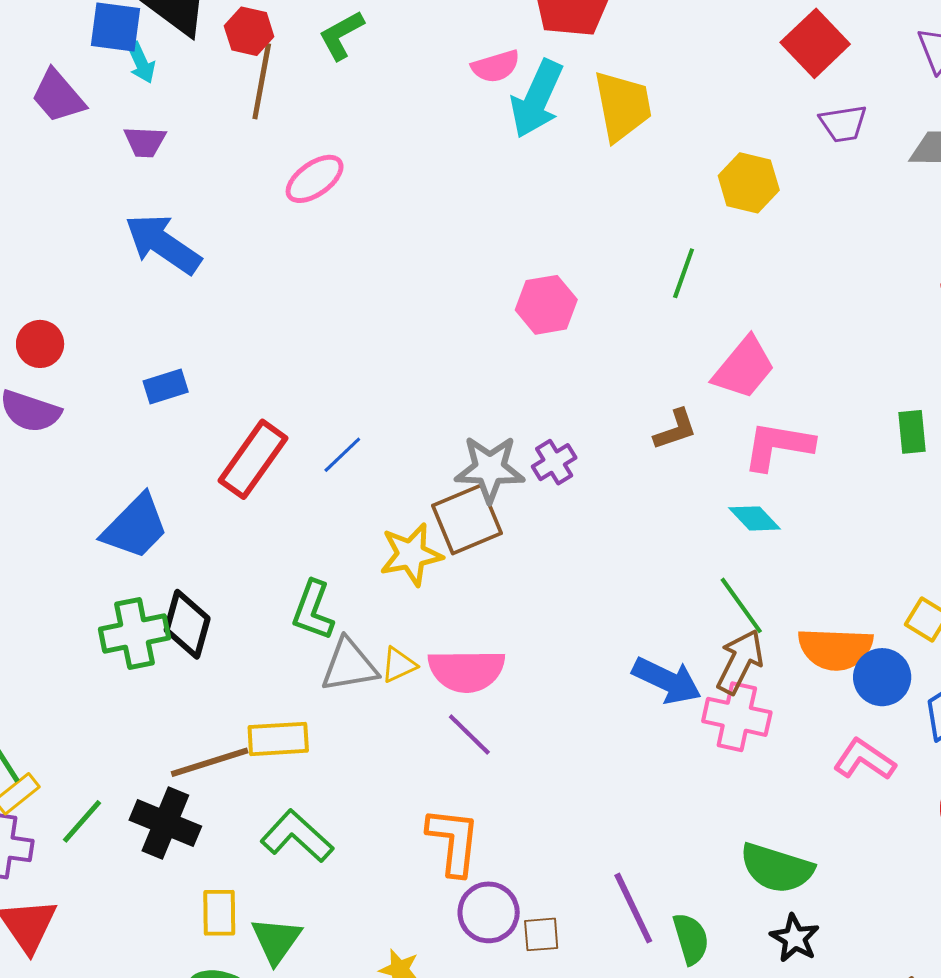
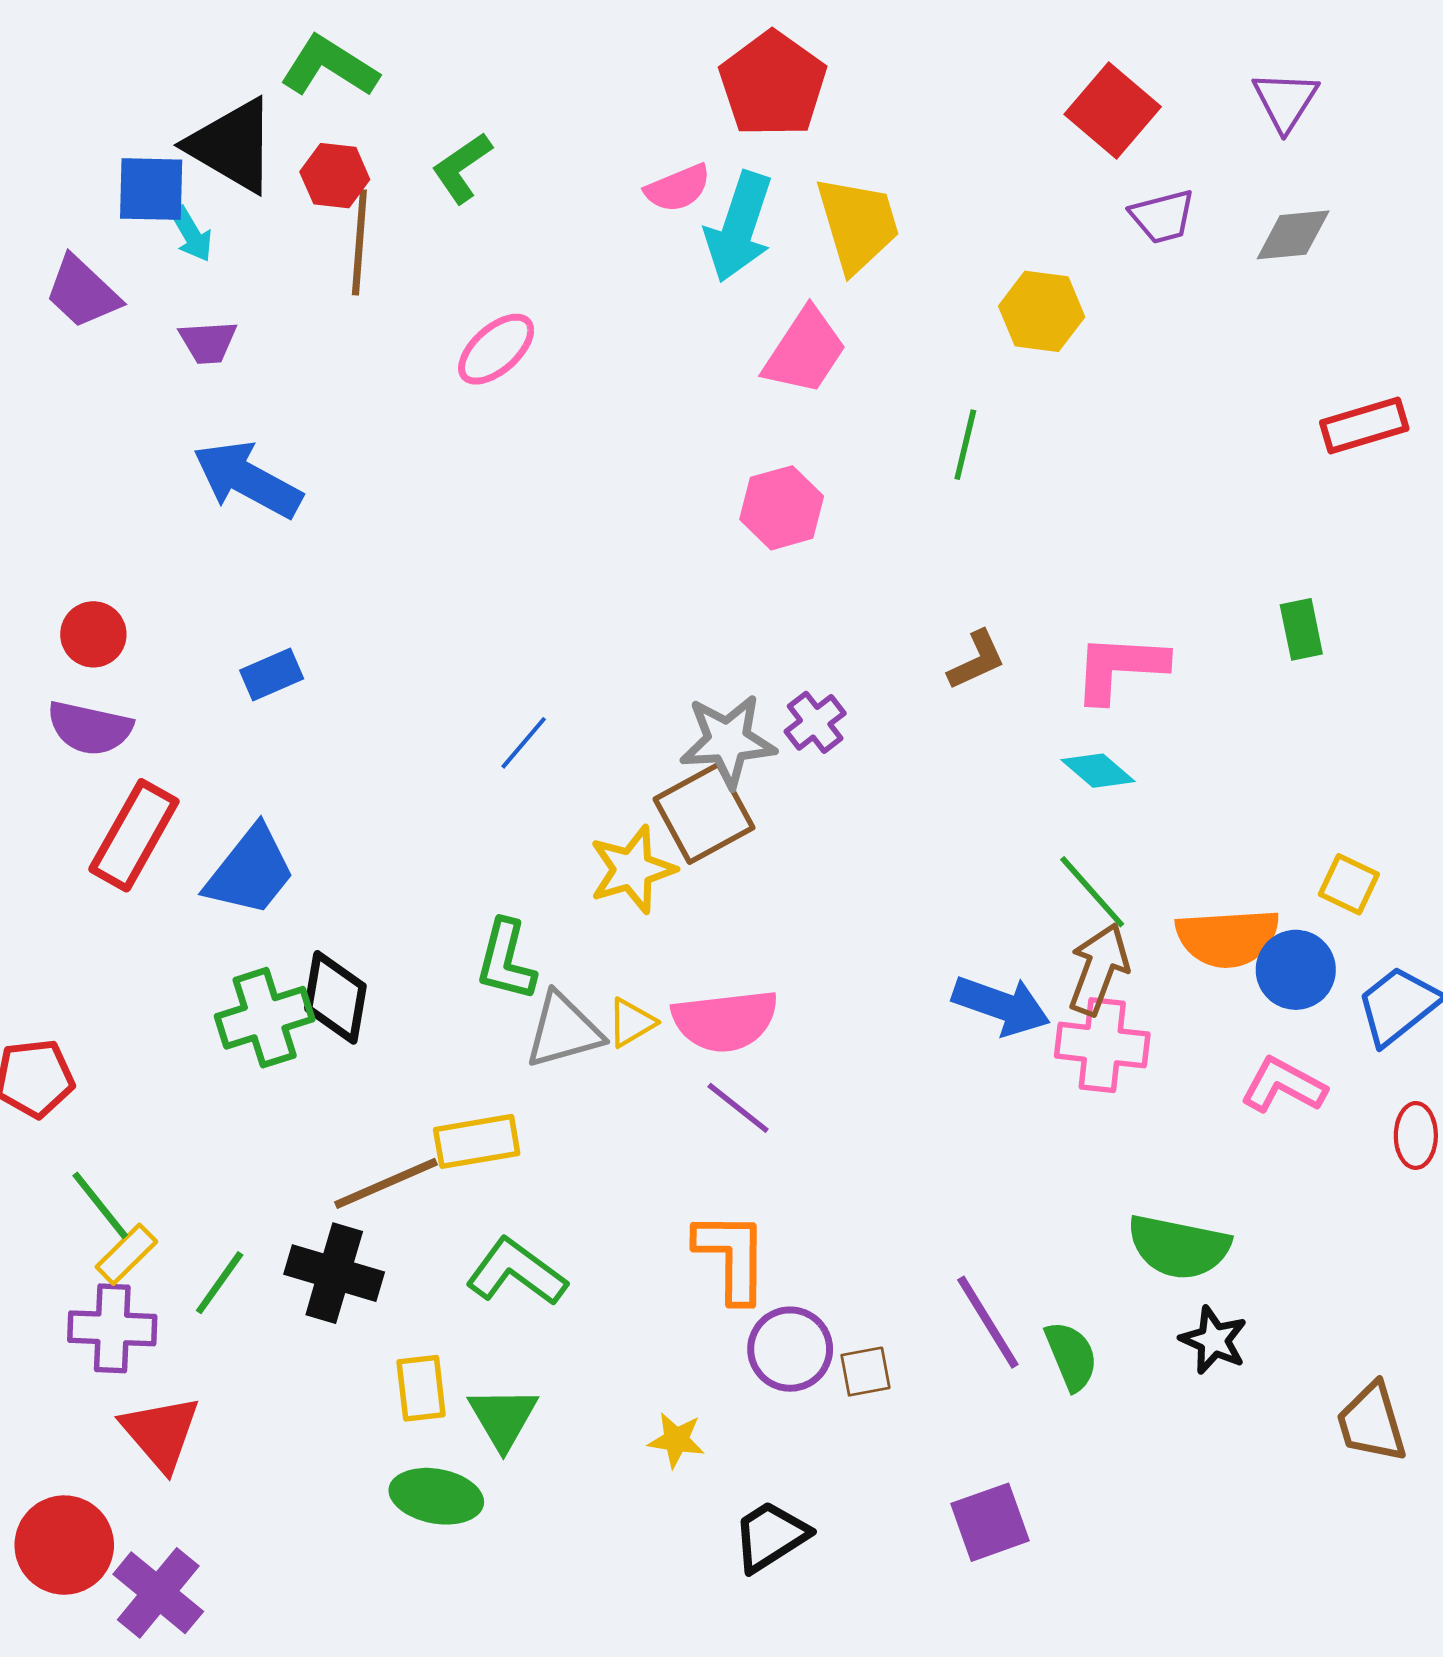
pink ellipse: (315, 179) -> (496, 349), moved
pink trapezoid: (744, 368) -> (805, 351), moved
red rectangle: (253, 459) -> (134, 835), moved

